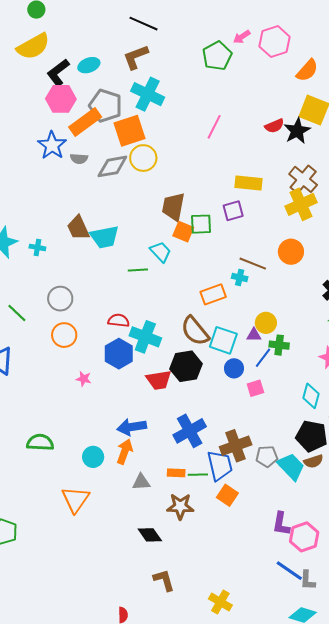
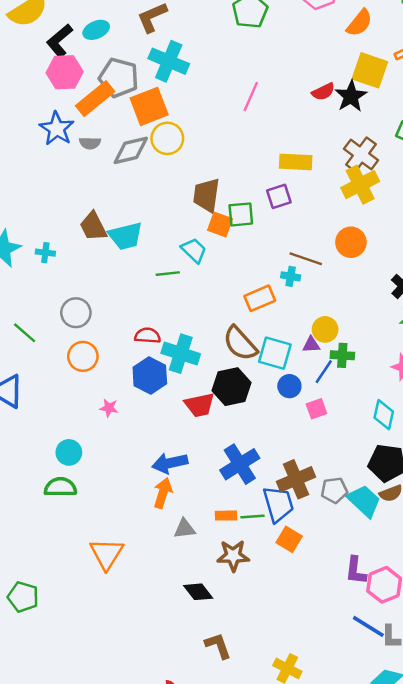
cyan circle: (93, 457) -> (69, 452), moved

